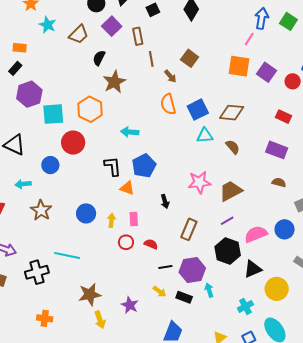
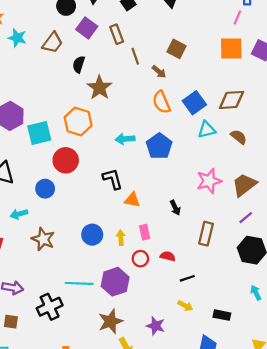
blue pentagon: (144, 166) -> (159, 146), moved
purple hexagon: (192, 270) -> (115, 282), moved
cyan arrow: (209, 290) -> (256, 293), moved
black rectangle: (184, 297) -> (222, 315), moved

